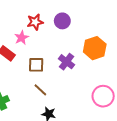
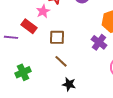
purple cross: (66, 62) -> (99, 42), moved

